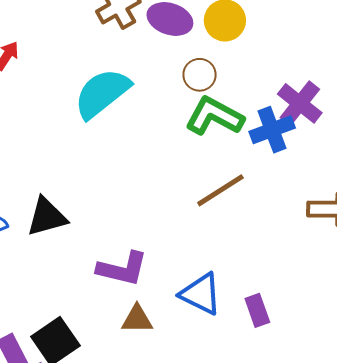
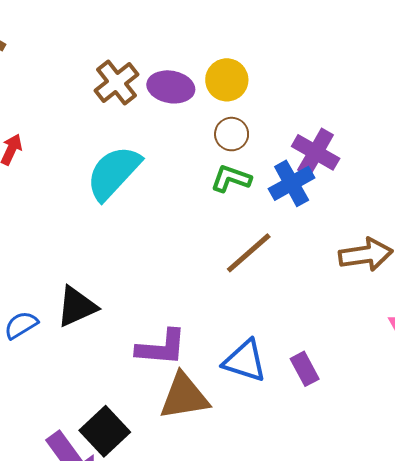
brown circle: (200, 75) -> (232, 134), moved
green L-shape: (214, 116) -> (231, 179), size x0.7
brown triangle: (137, 319) -> (184, 396), size x1.6

